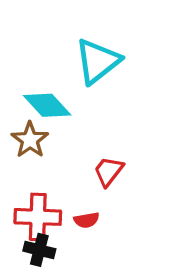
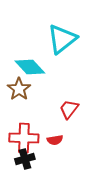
black cross: (39, 250) -> (25, 159), turned -30

